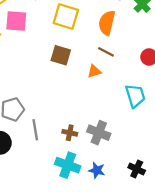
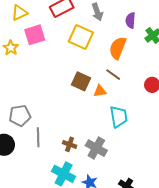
pink square: (16, 21) -> (35, 35), turned -30
brown square: (61, 55) -> (81, 81), moved
cyan trapezoid: (135, 96) -> (119, 117), moved

